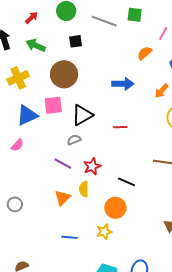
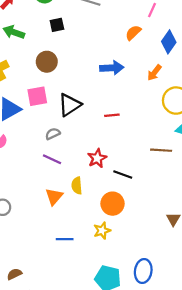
brown circle: (64, 74) -> (47, 62), size x0.7
gray semicircle: (74, 140) -> (53, 134), moved
red star: (92, 166) -> (97, 158), moved

